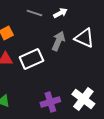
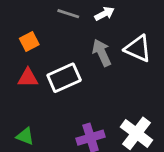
gray arrow: (58, 41) -> (102, 53), turned -48

